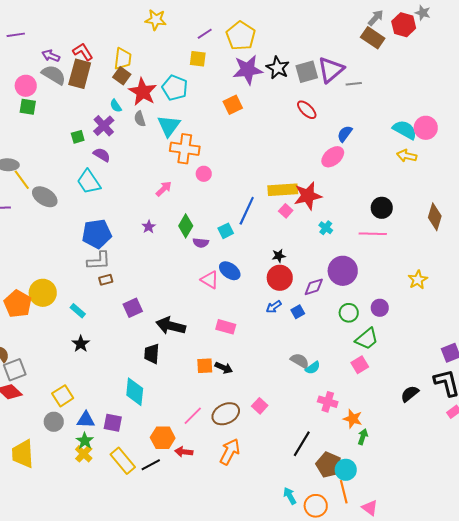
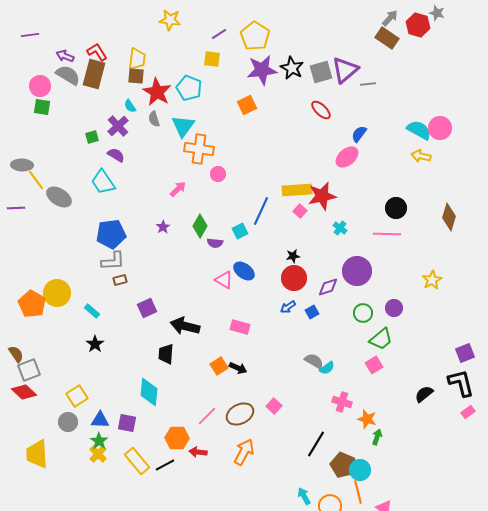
brown square: (122, 76) -> (136, 76), turned -30
orange square: (205, 366) -> (219, 366), turned -30

